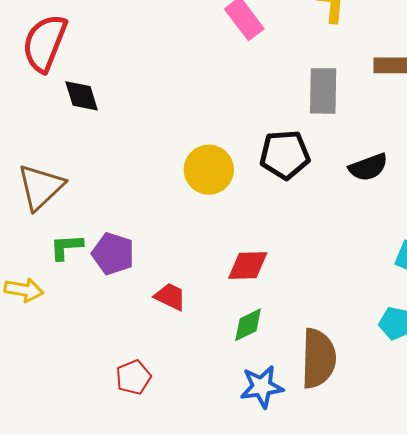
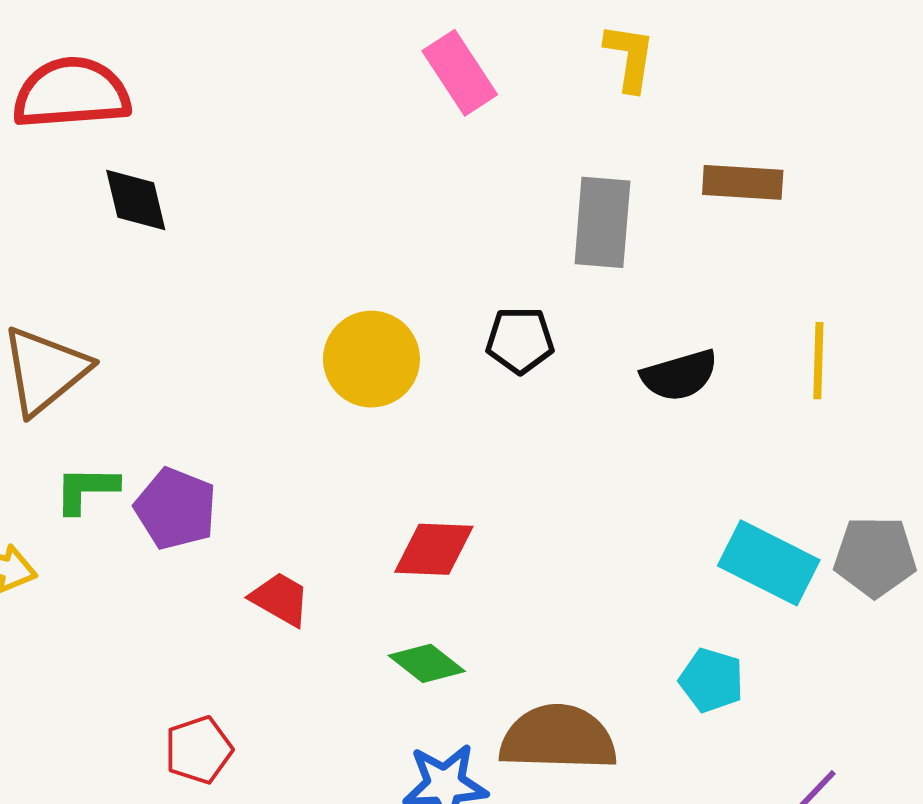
red semicircle: (45, 43) -> (71, 93), turned 60
black pentagon: (285, 155) -> (520, 340), size x0.7
green diamond: (248, 325) -> (427, 663), turned 60
brown semicircle: (318, 358) -> (558, 738), turned -94

